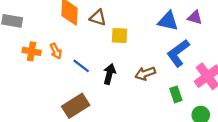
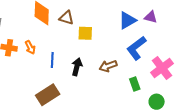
blue triangle: (168, 21) -> (127, 20), turned -42
blue line: (81, 66) -> (52, 60), turned 56

